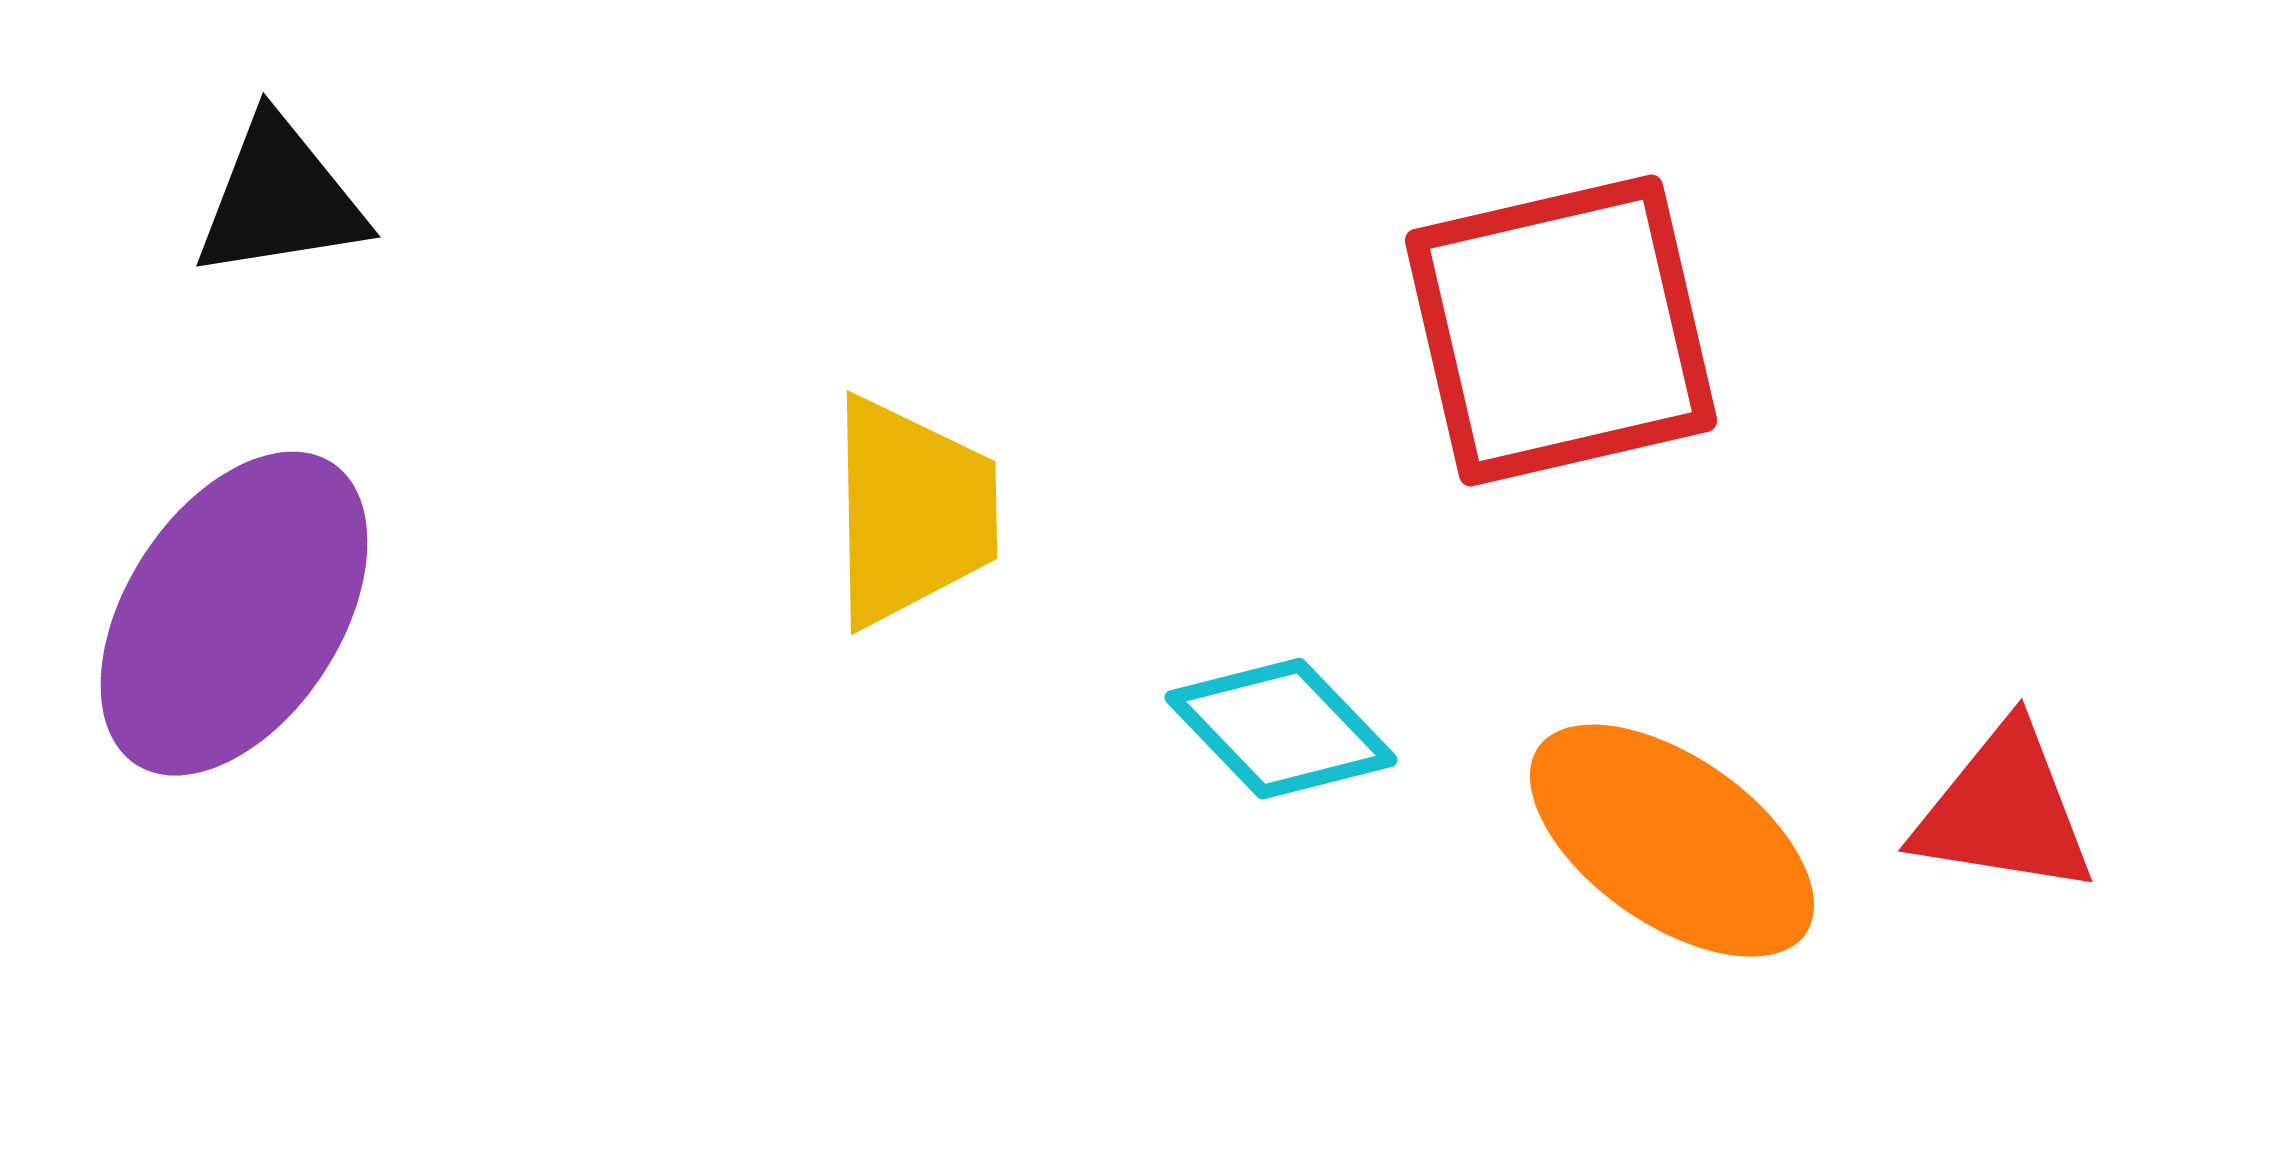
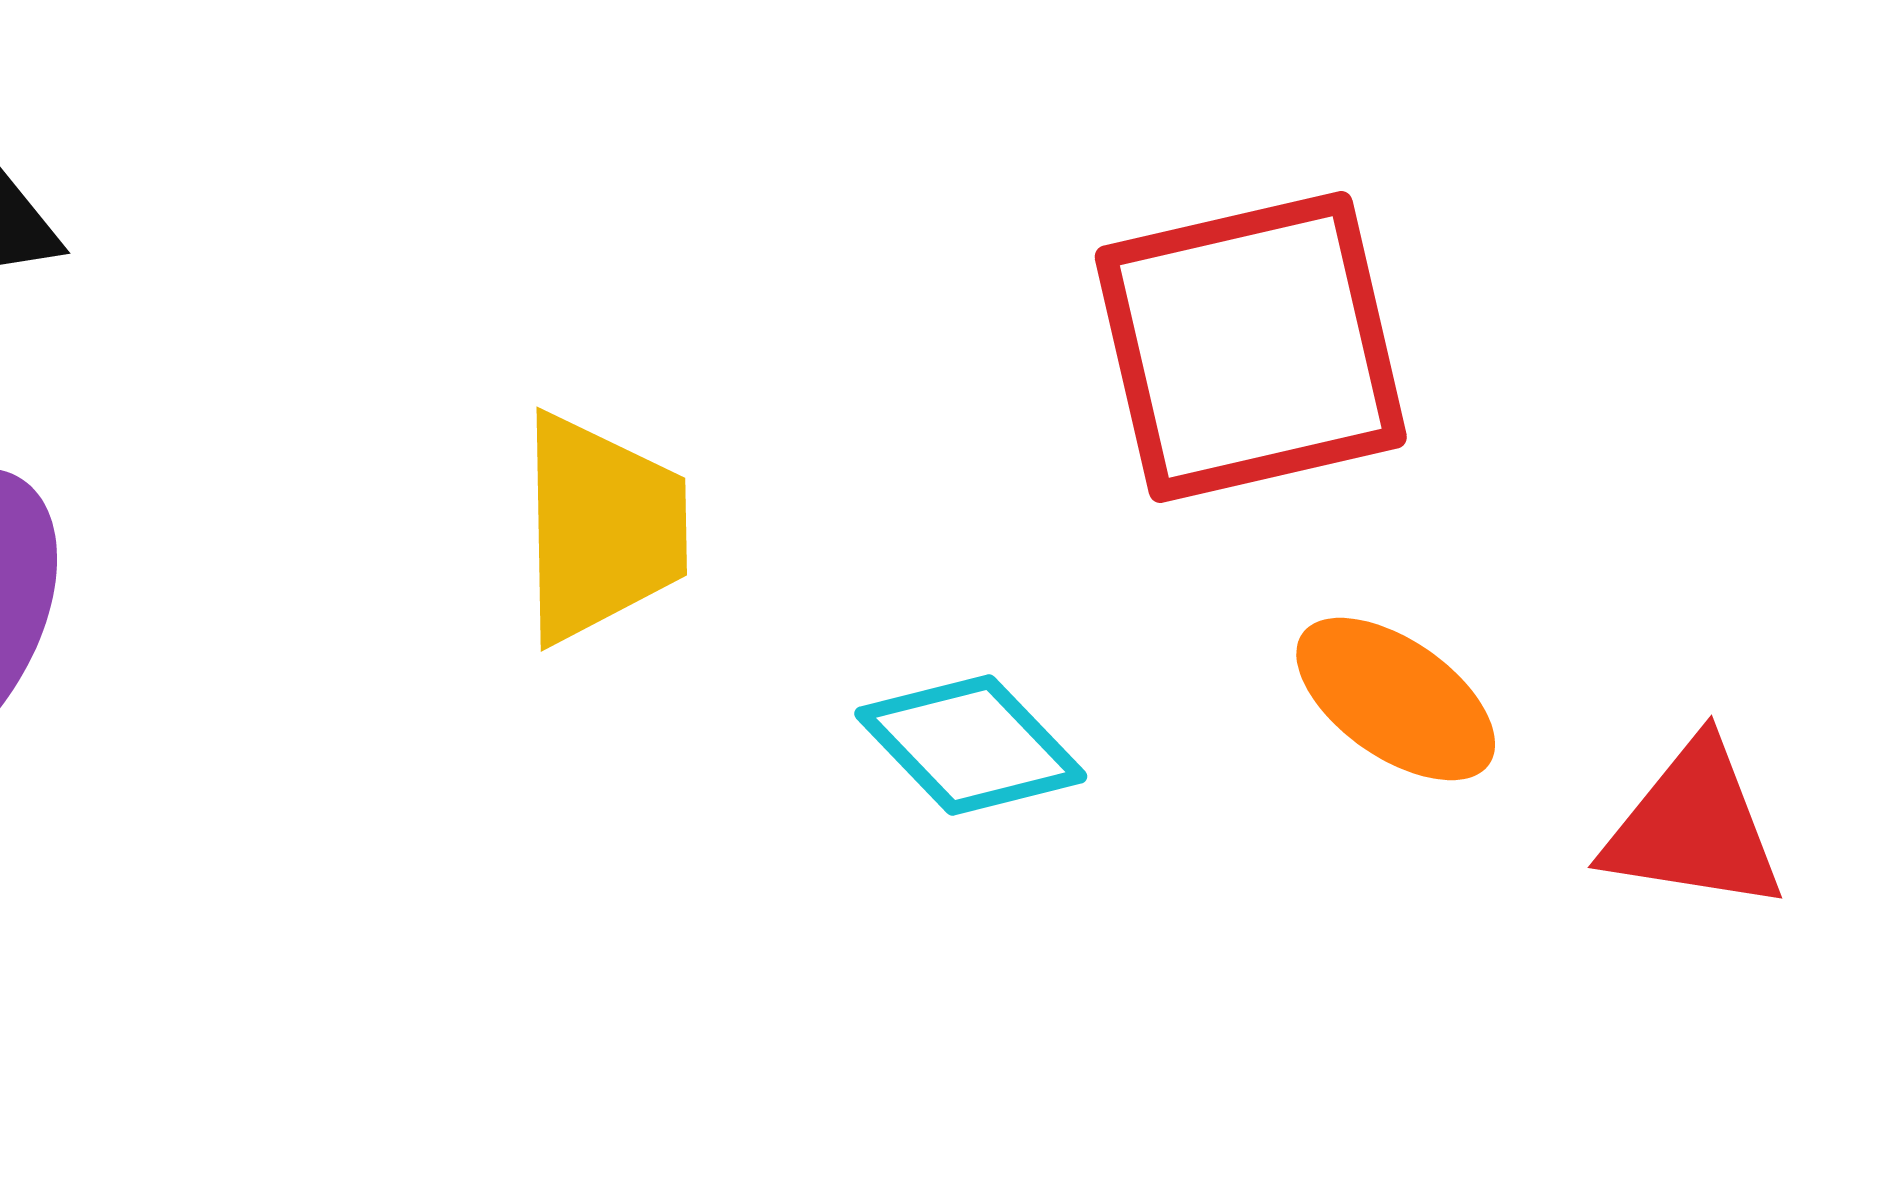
orange ellipse: (1672, 841) -> (1396, 699), moved, size x0.7

